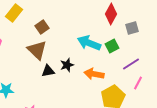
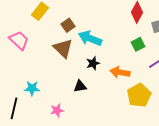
cyan arrow: (89, 43) -> (90, 38), moved
black triangle: (48, 71) -> (80, 86), moved

